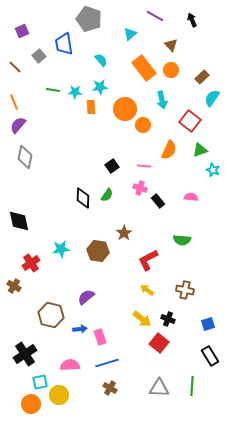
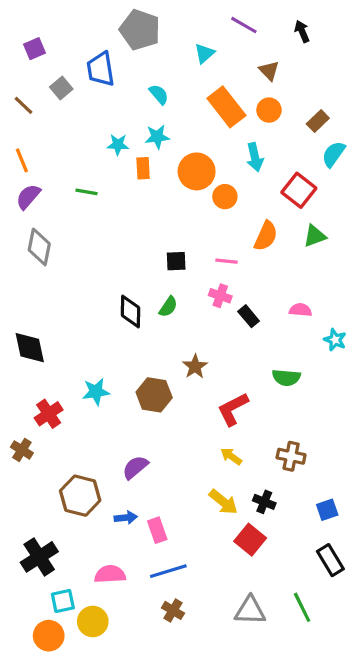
green line: (53, 90) -> (86, 192), moved
black square: (112, 166) -> (176, 261), turned 32
cyan star: (213, 170) -> (335, 340), moved
green line: (192, 386) -> (302, 607), turned -30

